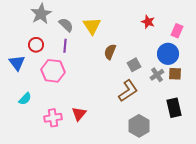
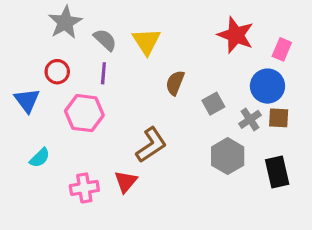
red star: (148, 22) -> (236, 35), size x1.6
brown L-shape: (128, 91) -> (151, 145), moved
gray hexagon: (139, 126) -> (228, 156), moved

